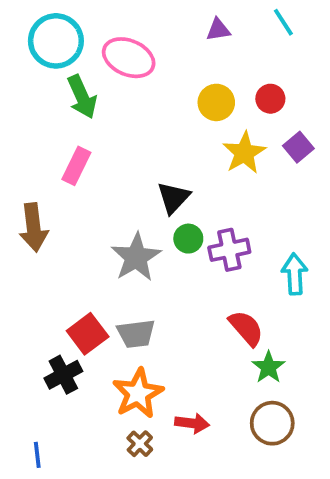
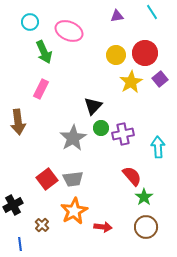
cyan circle: (56, 41) -> (30, 22), size x0.6
red circle: (270, 99) -> (145, 53), size x1.6
black cross: (63, 375) -> (13, 205), moved
brown cross: (140, 444) -> (42, 225), moved

